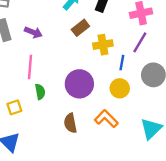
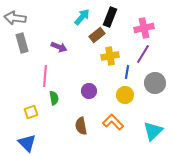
brown rectangle: (80, 28) -> (97, 35), moved
purple arrow: (33, 32) -> (59, 47), moved
purple circle: (79, 84) -> (89, 91), size x0.6

